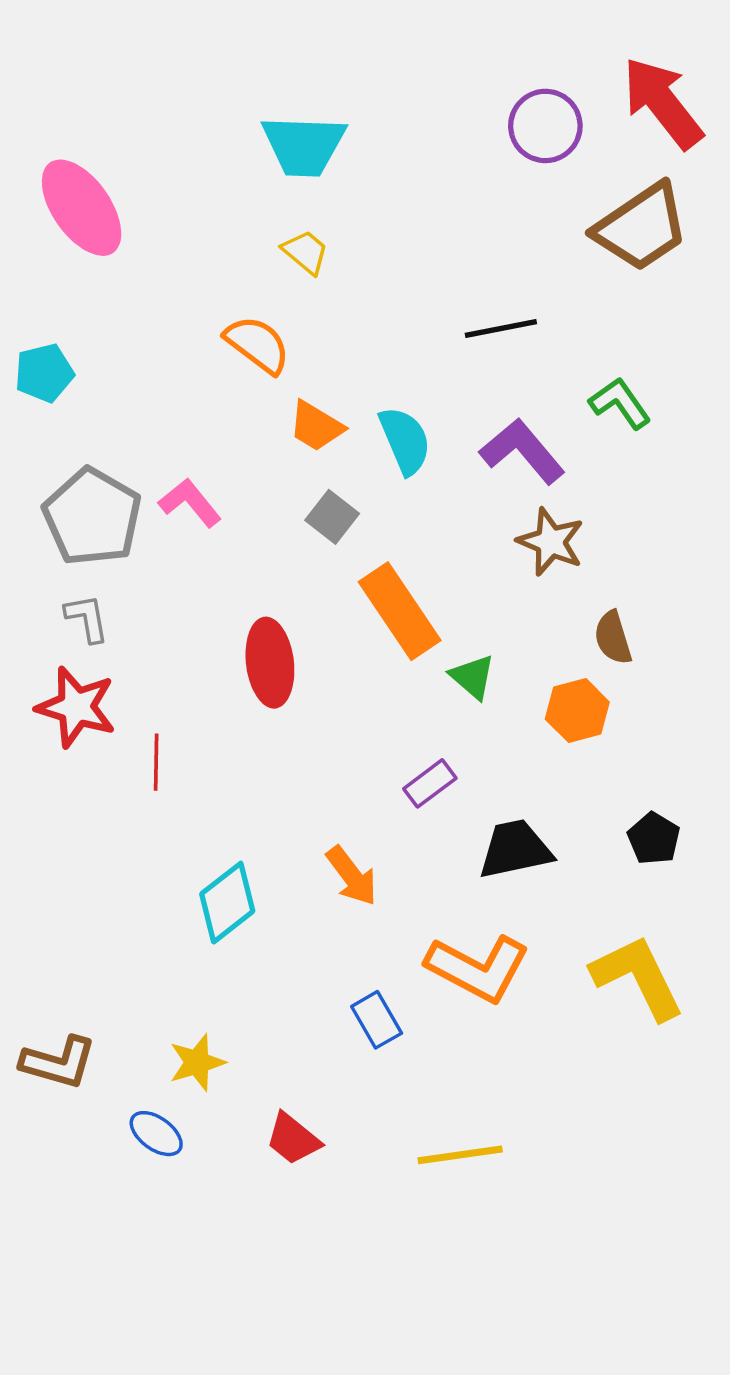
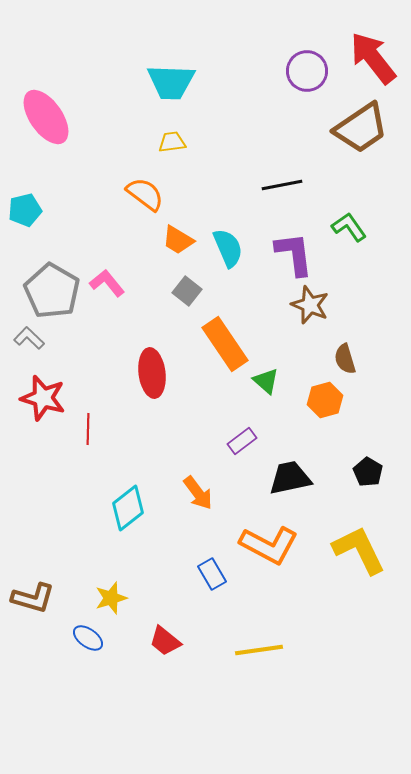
yellow trapezoid: (305, 252) -> (172, 142), turned -48
purple L-shape: (522, 451) -> (294, 254), turned 33
gray L-shape: (87, 618) -> (29, 338), moved, turned -36

